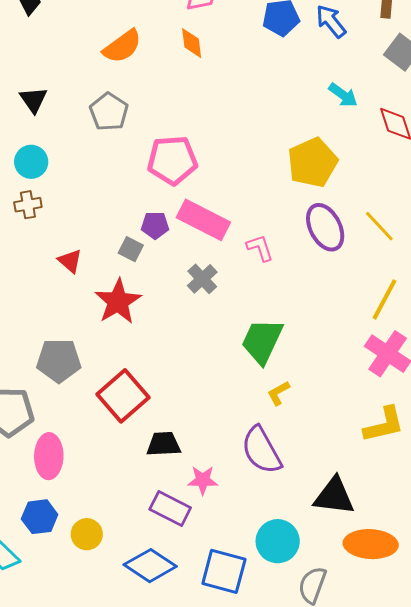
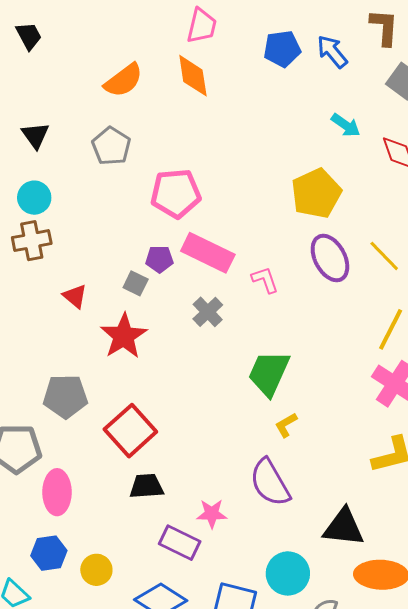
orange diamond: (192, 43) -> (193, 76), size x1.4
brown cross: (28, 205) -> (32, 241), size x1.4
black trapezoid: (164, 444) -> (146, 486), moved

